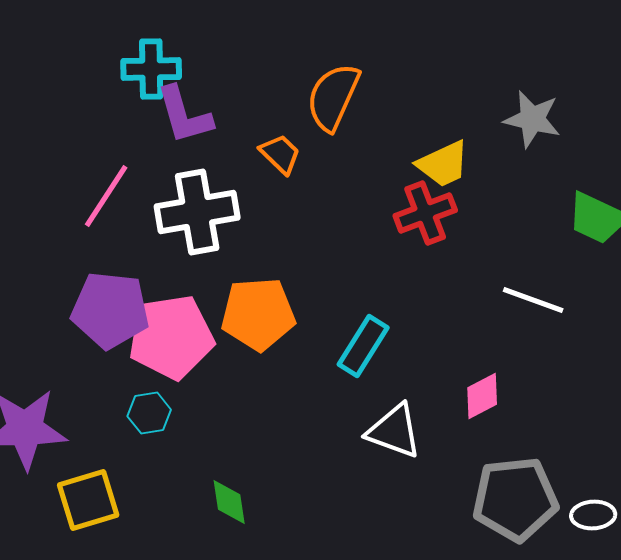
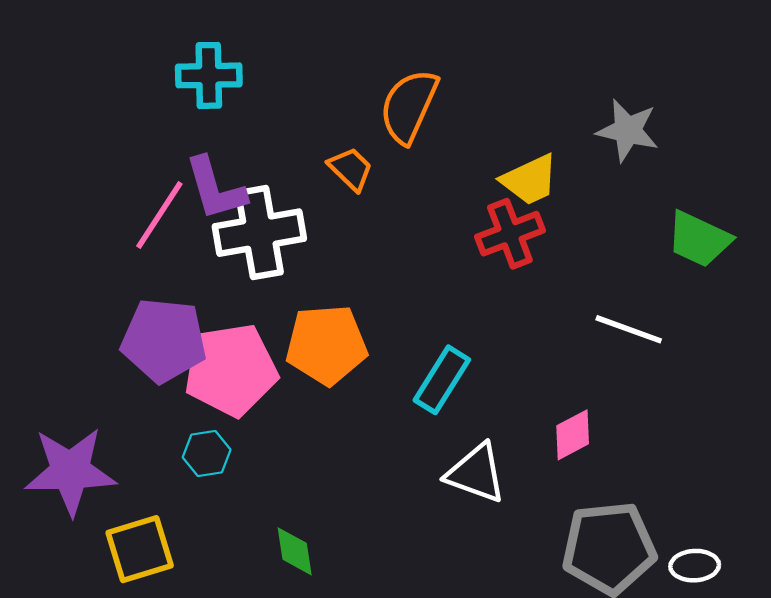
purple L-shape: (184, 115) -> (215, 189), moved

